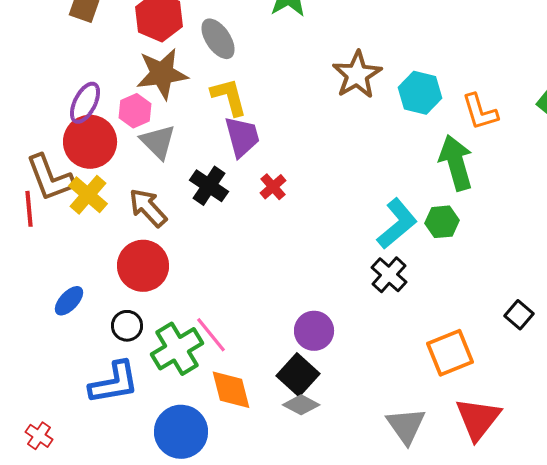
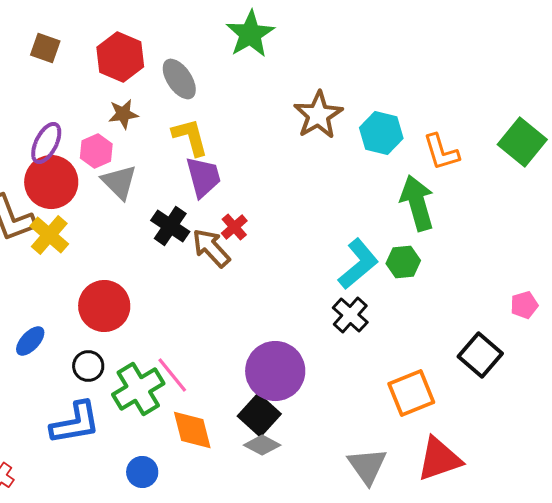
brown star: (162, 74) -> (123, 114), size x0.6
brown arrow: (148, 208) -> (211, 248), moved
black square: (519, 315) -> (480, 355), size x1.5
purple circle: (314, 331) -> (275, 371), size x1.5
red triangle: (478, 419) -> (439, 459), turned 33
blue circle: (181, 432) -> (142, 472), size x0.6

